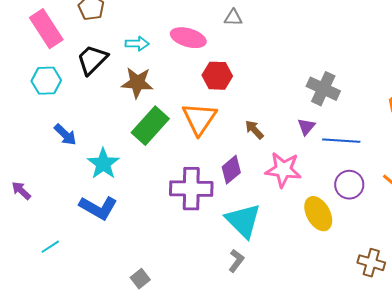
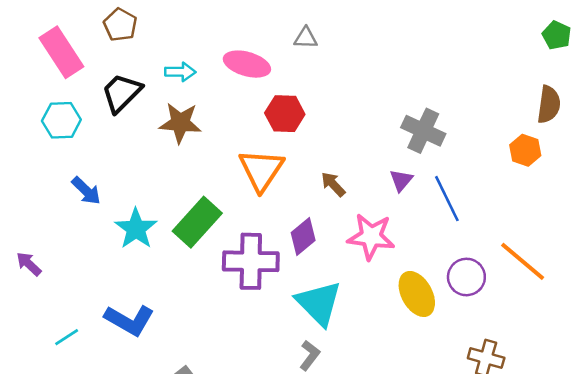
green rectangle: (150, 126) -> (197, 222), moved
blue line: (341, 141) -> (447, 199), turned 60
purple circle: (349, 185) -> (466, 277), moved
blue L-shape: (98, 208) -> (129, 320), moved

